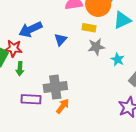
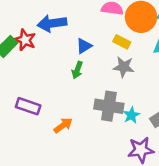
cyan star: (118, 59) -> (131, 115), moved
green arrow: (20, 69) -> (77, 70), moved
gray cross: (55, 87) -> (109, 106), moved

